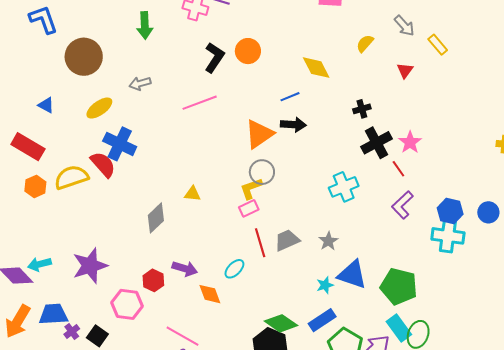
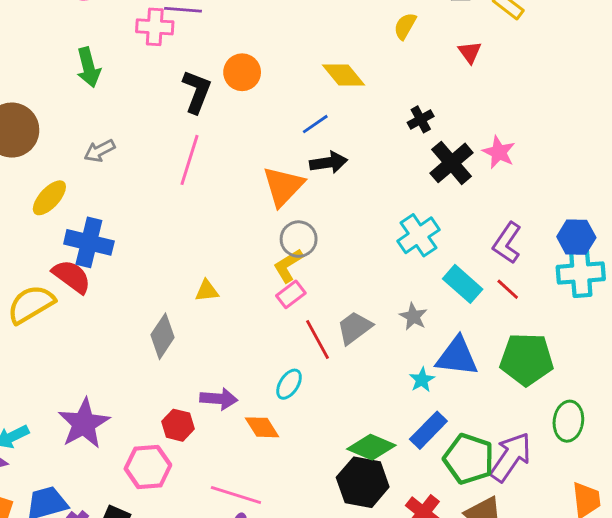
pink line: (200, 103) -> (190, 160), turned -40
red line: (398, 169) -> (508, 289), moved
cyan rectangle: (399, 328) -> (463, 284), moved

